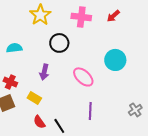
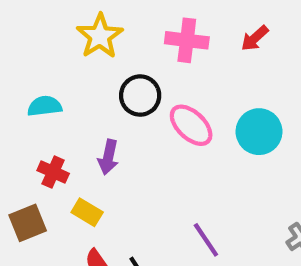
pink ellipse: (83, 77) -> (191, 125), moved
red cross: (10, 82) -> (53, 172), moved
purple line: (90, 111) -> (206, 240), turned -36

